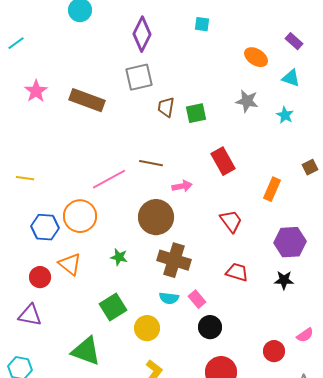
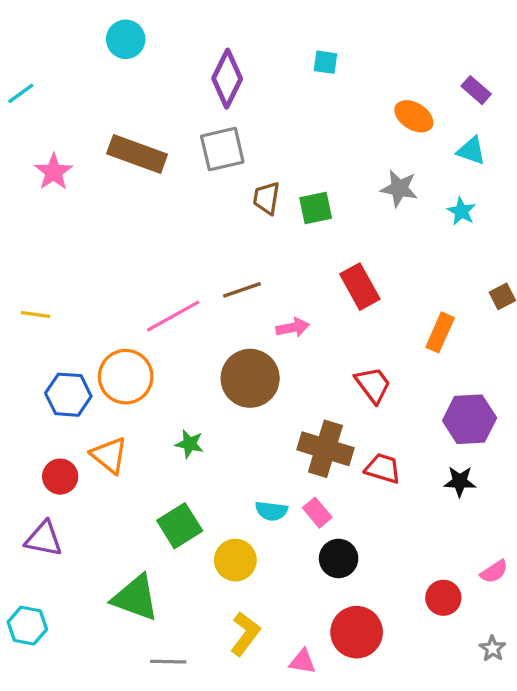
brown rectangle: (87, 100) -> (137, 154), moved
brown line: (151, 163) -> (242, 290), turned -30
brown cross: (174, 260) -> (325, 449), moved

